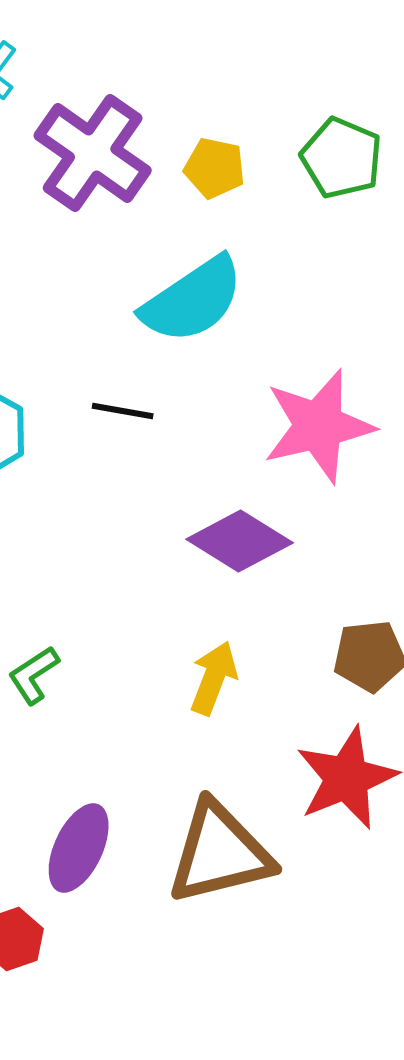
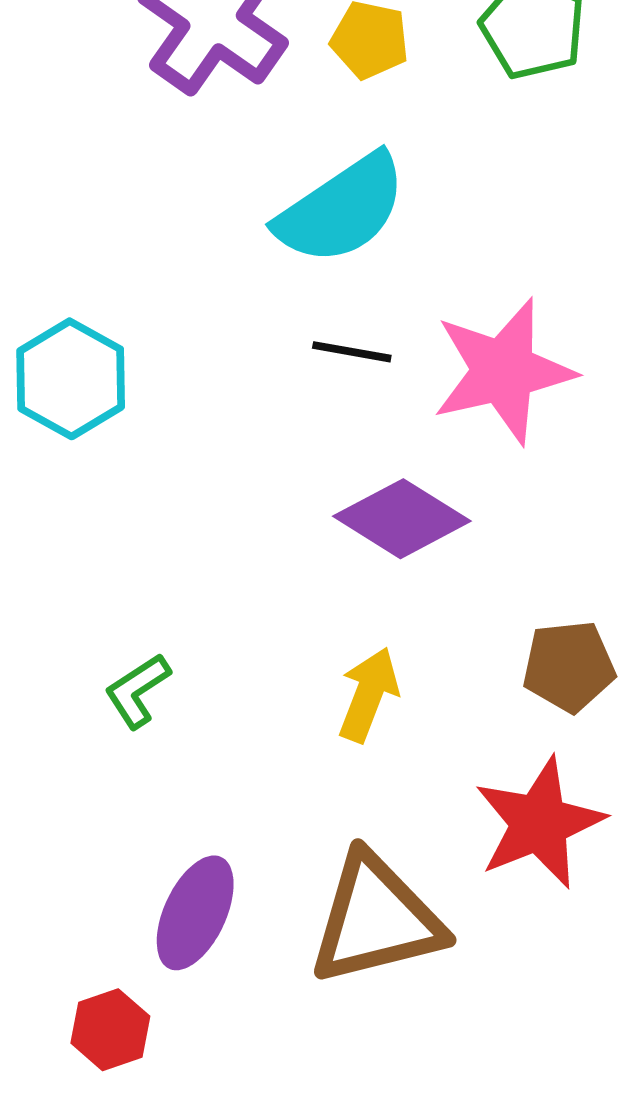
black line: (123, 411) -> (352, 352), moved

